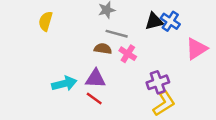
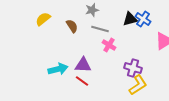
yellow semicircle: (46, 21) -> (43, 19), turned 35
brown semicircle: (103, 49) -> (72, 26), moved, turned 48
purple cross: (158, 82) -> (133, 68), turned 36

